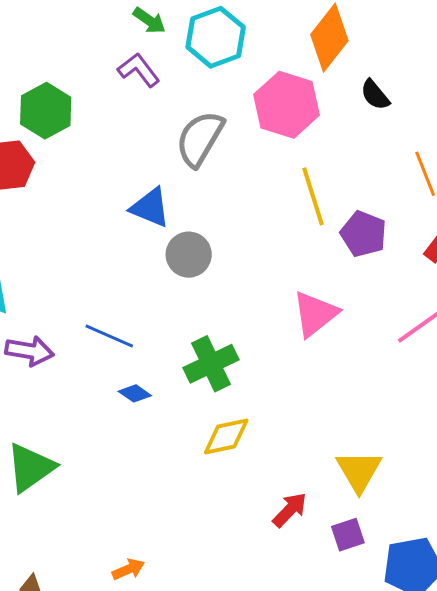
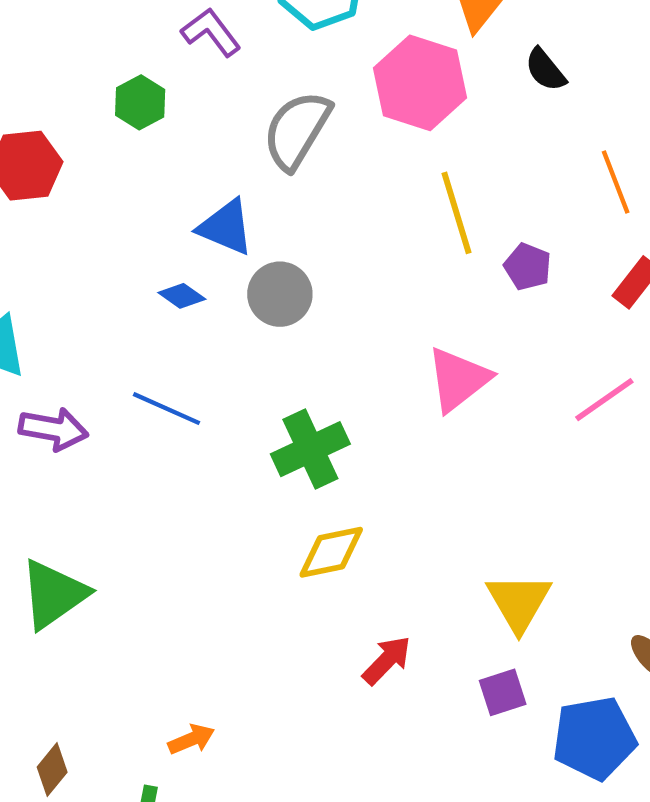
green hexagon: (46, 111) -> (140, 102), moved, size x0.7
purple pentagon: (363, 234) -> (528, 267), size x0.7
blue diamond: (135, 393) -> (182, 296), moved
red arrow: (290, 510) -> (387, 660), moved

